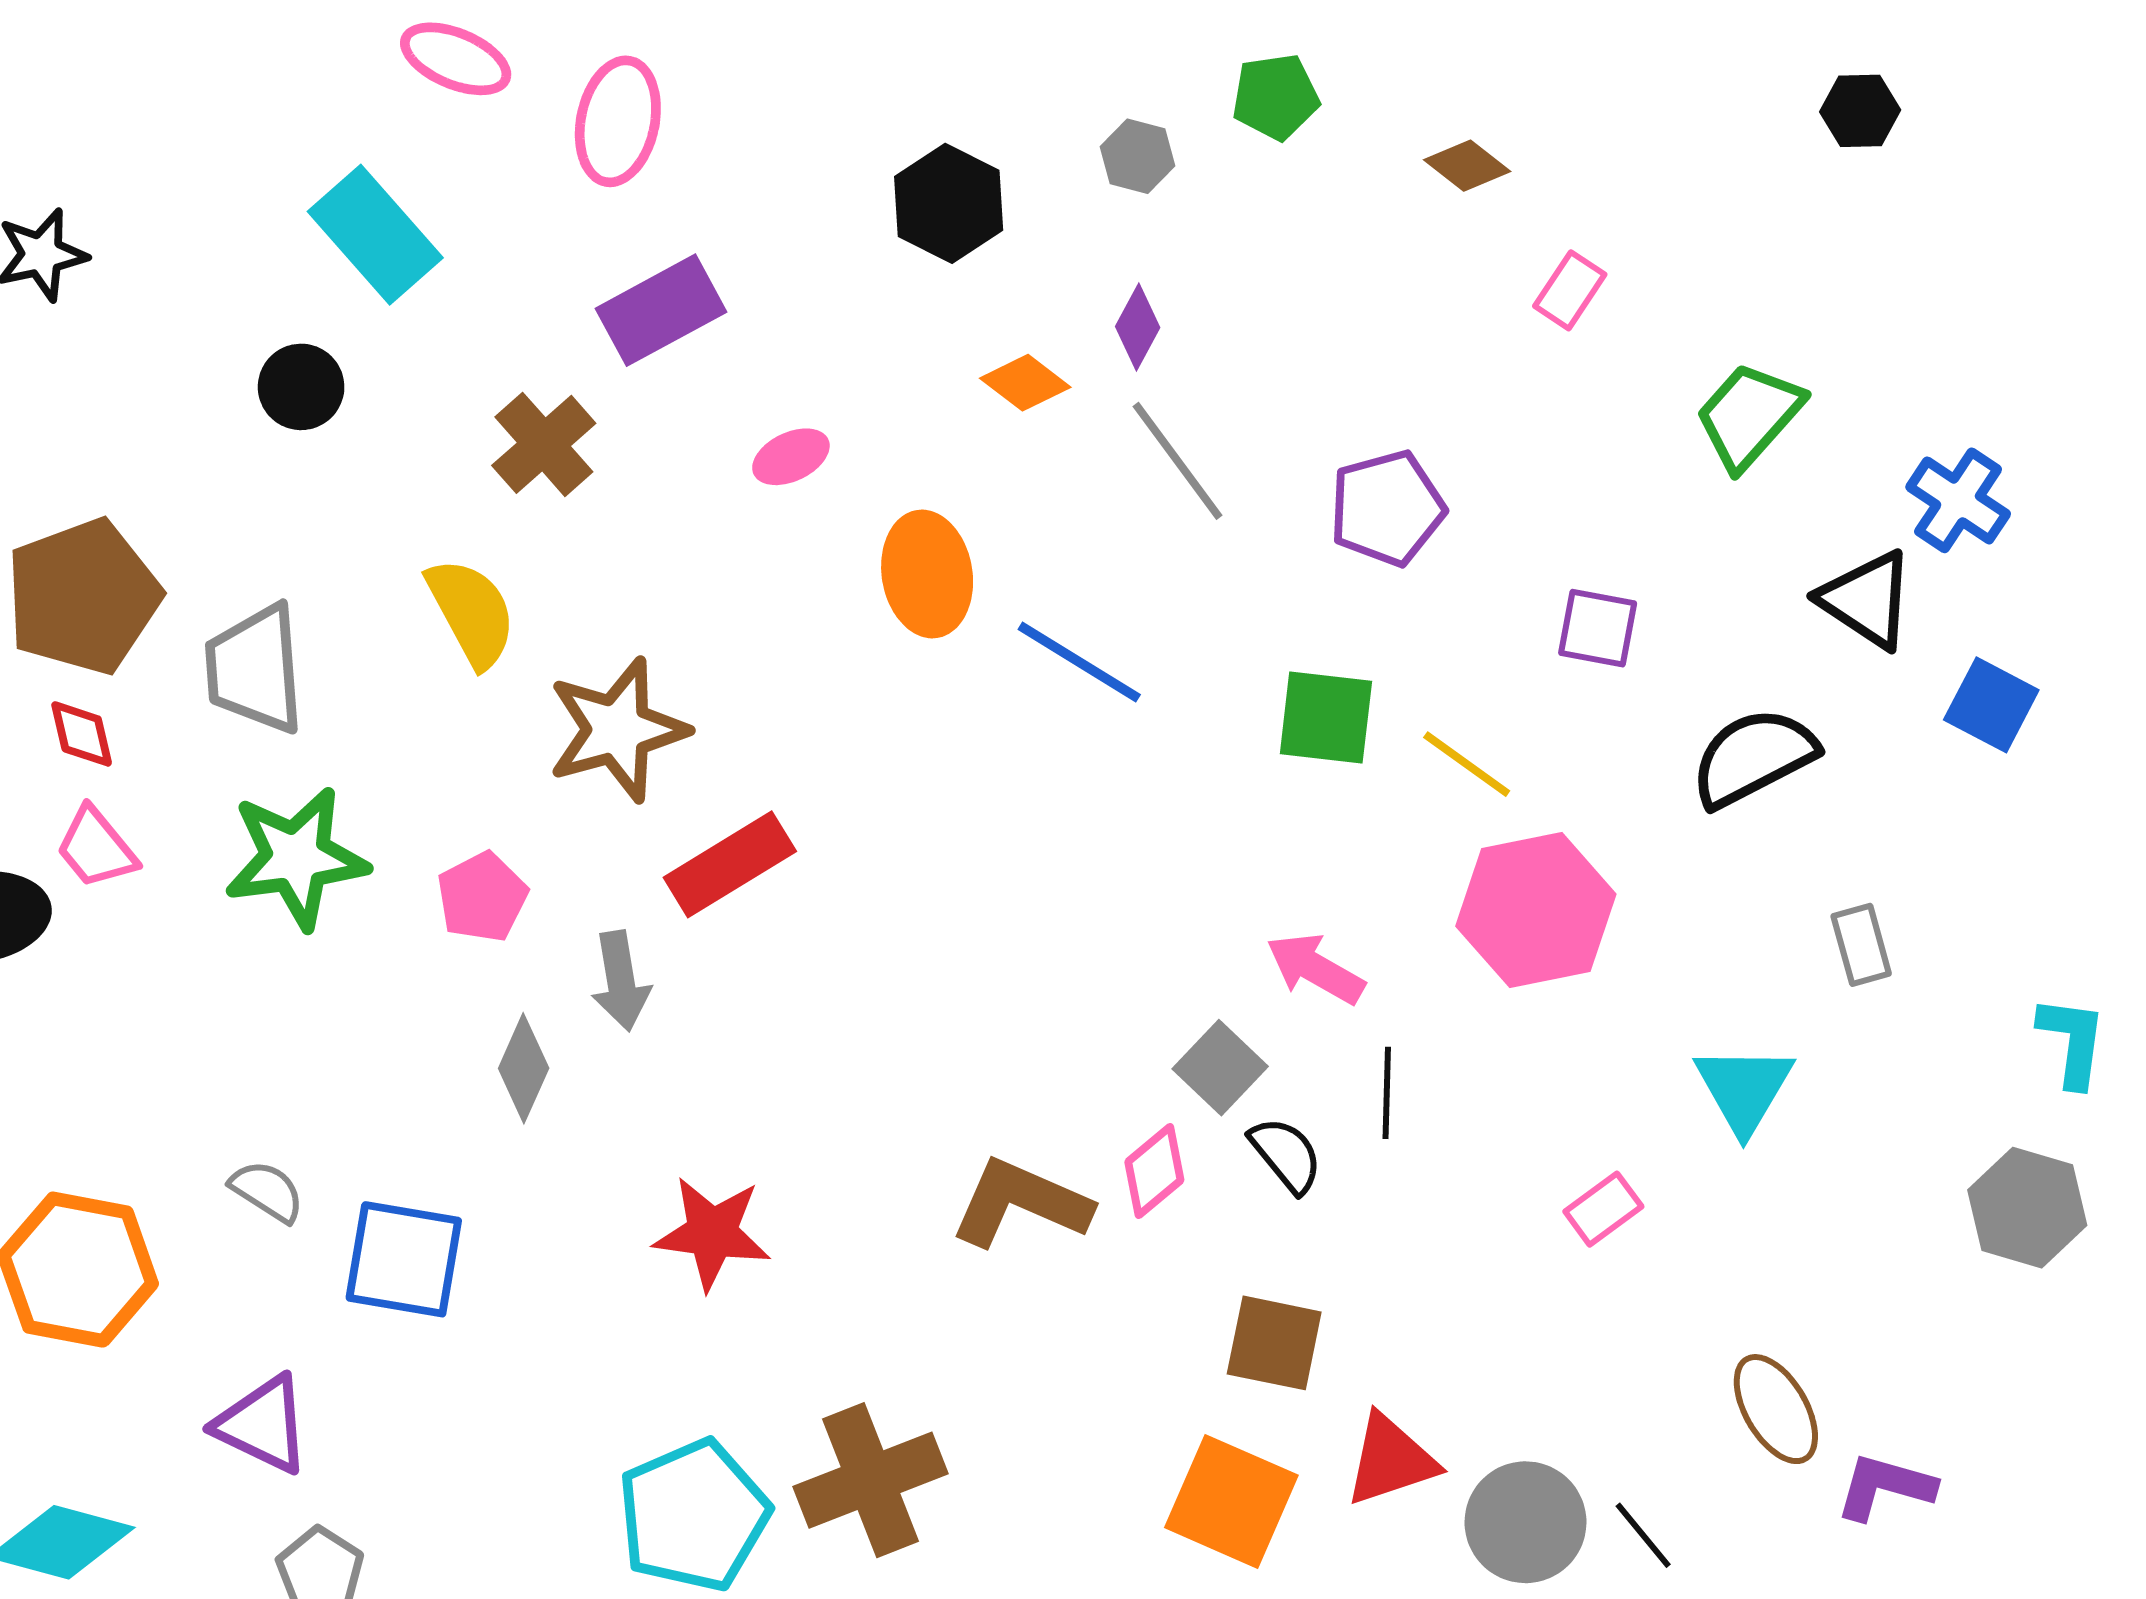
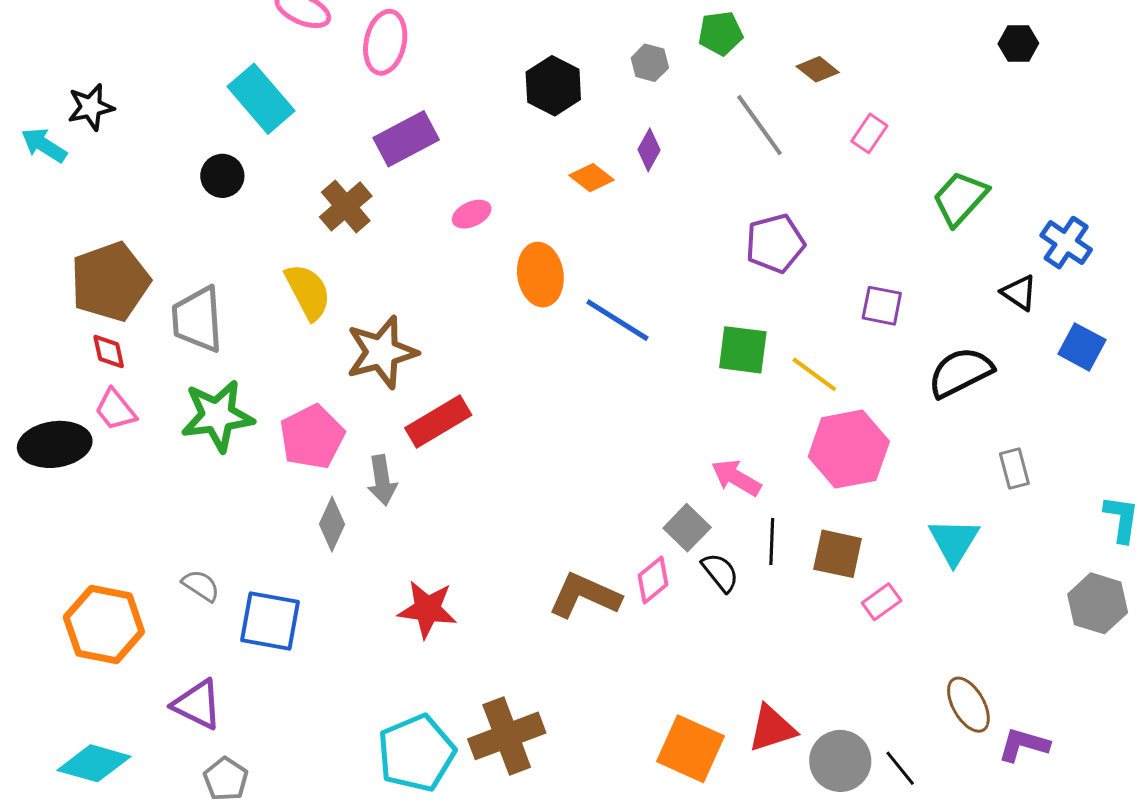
gray line: (1177, 461) -> (760, 125), moved
black triangle: (1867, 600) -> (1019, 293), size x0.7
pink pentagon: (482, 897) -> (312, 437), size x1.4
brown square: (1274, 1343) -> (838, 554), moved

